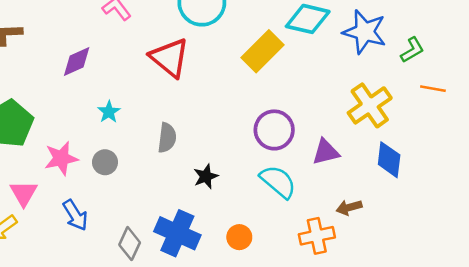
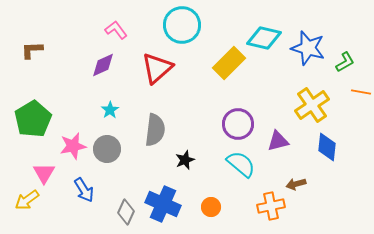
red triangle: (170, 58) -> (157, 68), turned 40
purple diamond: (77, 62) -> (103, 65), moved
gray semicircle: (167, 138) -> (155, 130), size x1.4
gray circle: (105, 162) -> (107, 149), size x1.4

